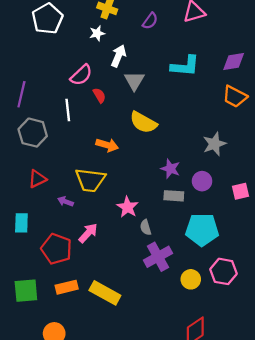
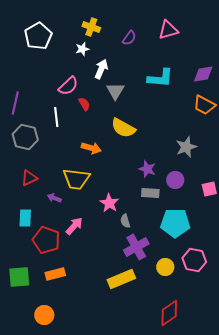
cyan rectangle: (21, 223) -> (25, 218), moved
yellow rectangle: (105, 293) -> (121, 279), moved, turned -52

